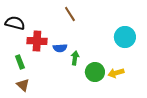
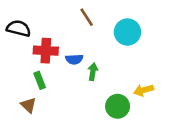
cyan circle: (125, 37) -> (127, 32), moved
green rectangle: (20, 62) -> (40, 80), moved
green circle: (95, 72) -> (118, 106), moved

